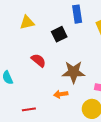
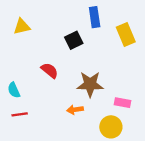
yellow triangle: (27, 22) -> (22, 27), moved
red line: (29, 109) -> (20, 114), moved

